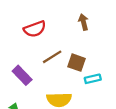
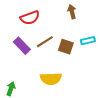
purple rectangle: (22, 75) -> (22, 46), moved
cyan rectangle: (93, 79) -> (88, 41), moved

